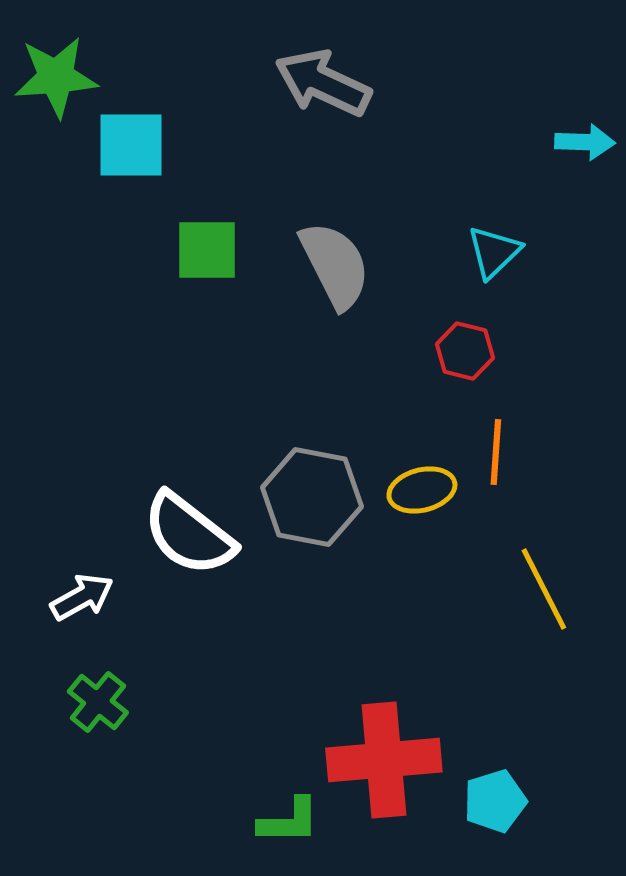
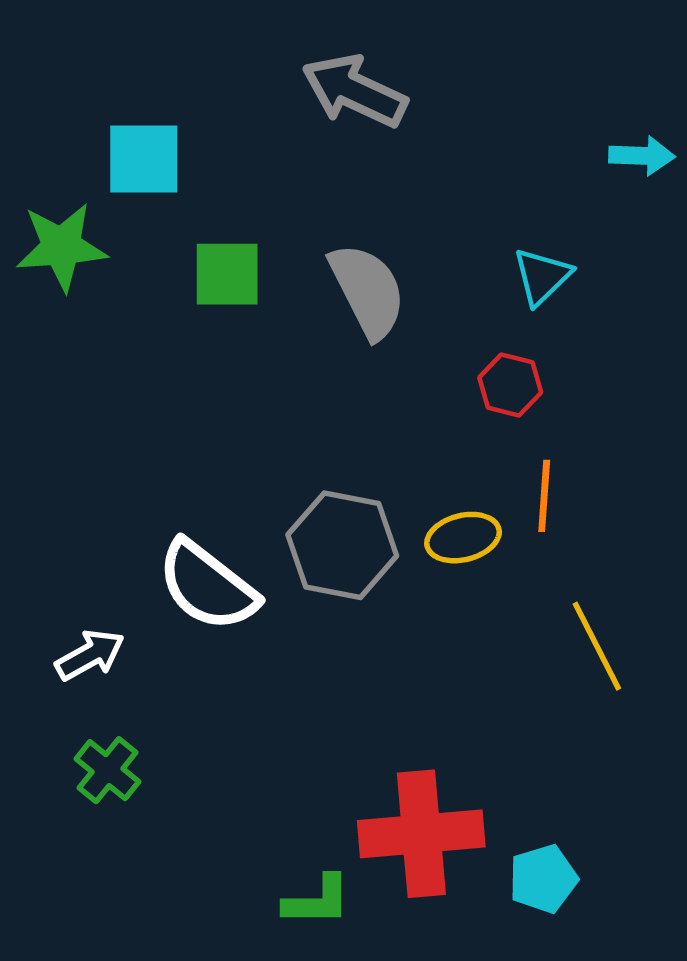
green star: (56, 77) -> (61, 247), moved

